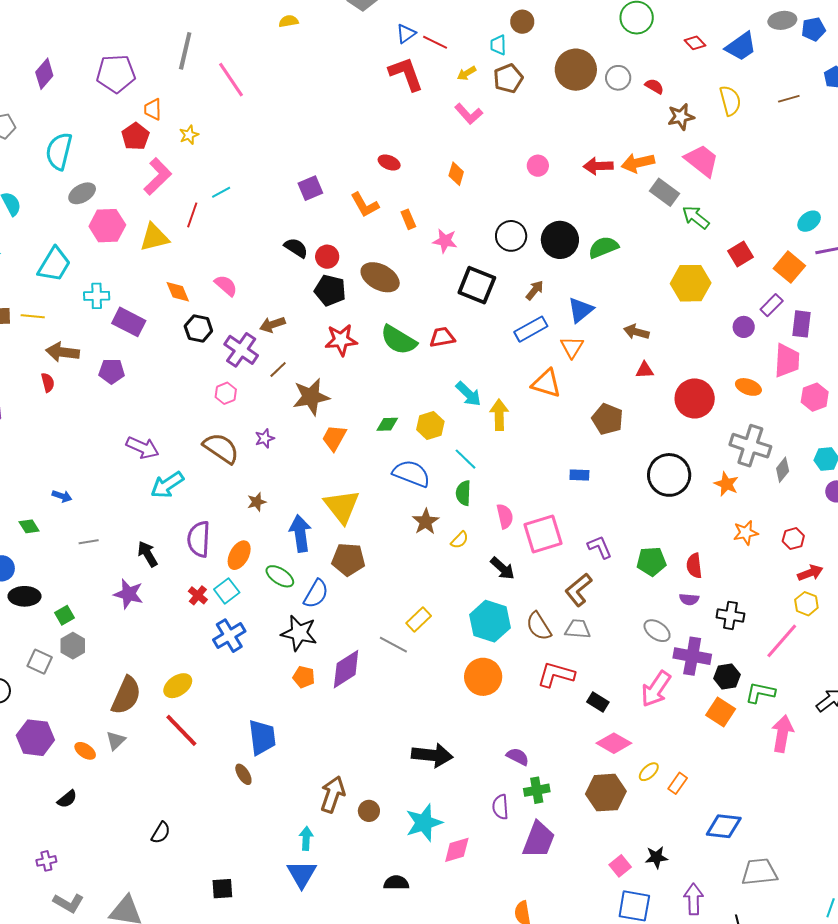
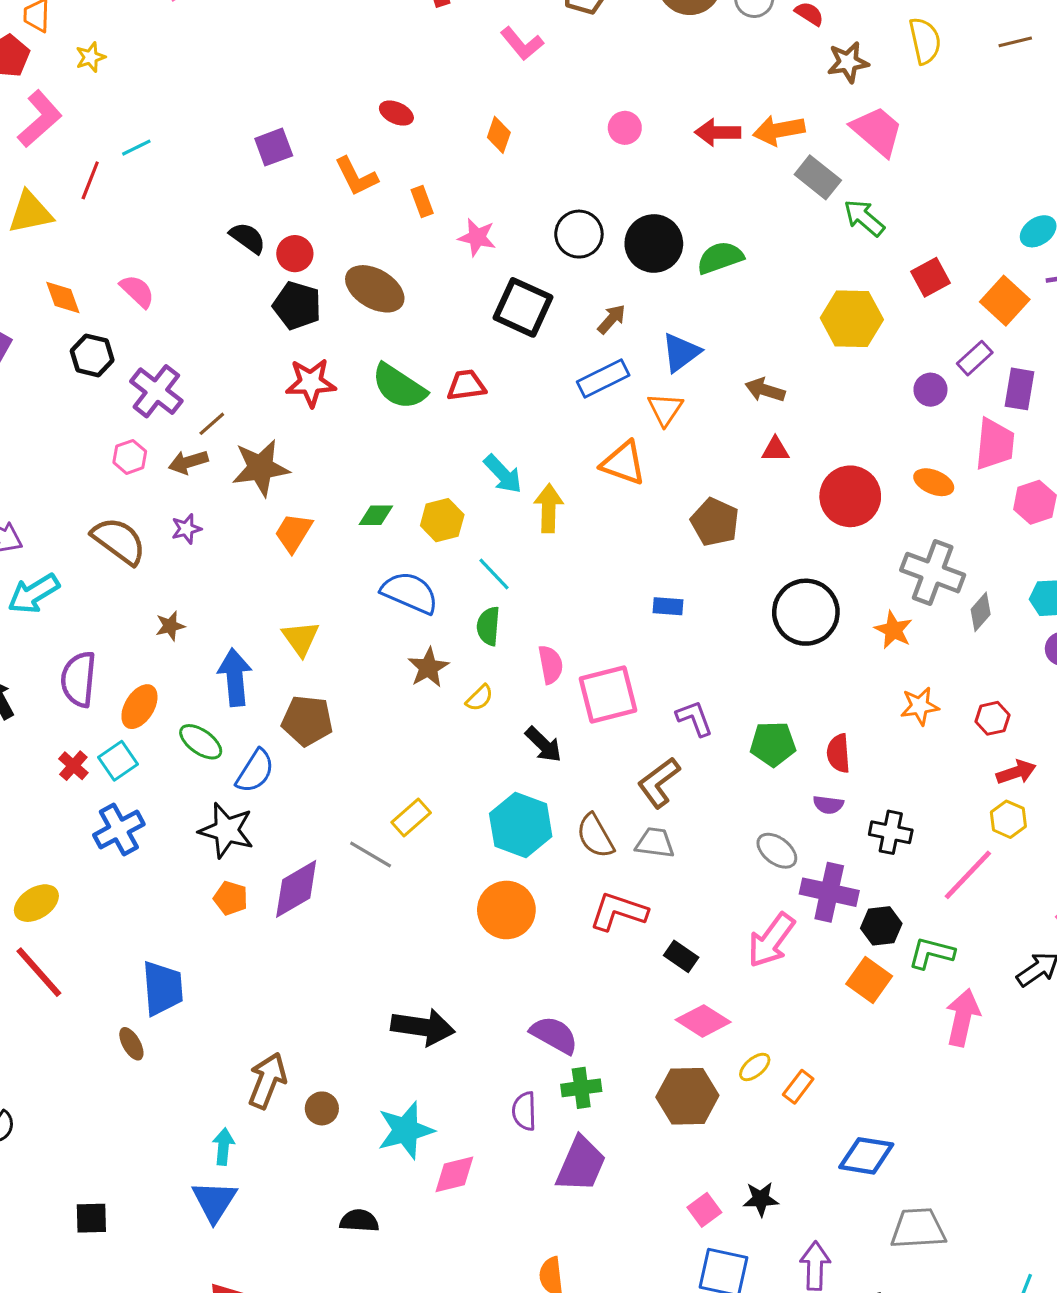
brown arrow: (272, 324) -> (188, 462), moved
yellow triangle: (342, 506) -> (301, 638), size x0.7
purple semicircle: (518, 757) -> (554, 1035), size x1.4

